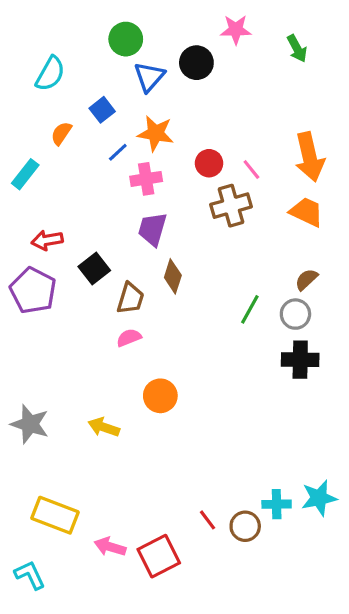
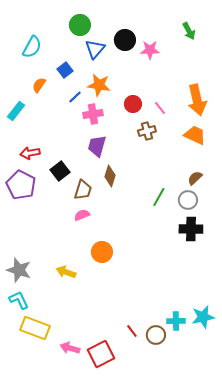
pink star: (236, 30) -> (150, 50), moved
brown cross: (231, 206) -> (147, 131), size x0.7
cyan L-shape: (30, 575) -> (19, 300), moved

